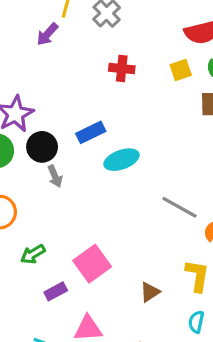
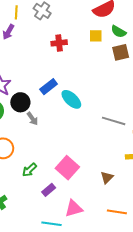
yellow square: (181, 70) -> (96, 36), turned 32
cyan ellipse: (122, 160) -> (71, 99), turned 75

